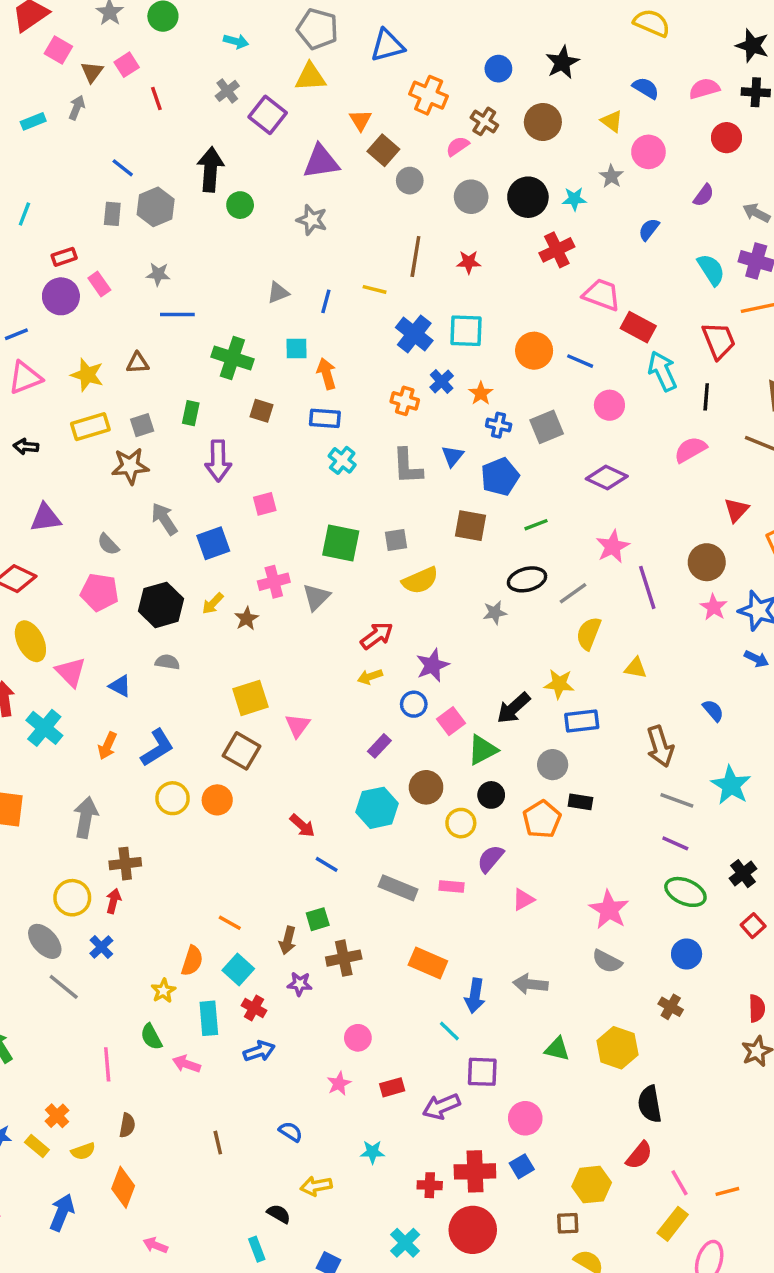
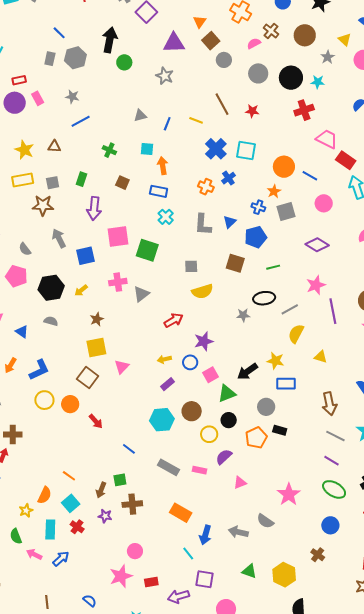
gray star: (611, 176) -> (328, 57), moved
brown line: (415, 257) -> (222, 104), turned -45
blue line: (177, 315) -> (81, 121), turned -36
green cross: (232, 358) -> (109, 150), size x0.6
orange star: (481, 393) -> (274, 191), moved
pink square: (265, 504) -> (118, 237), size x1.6
green square: (341, 543) -> (147, 250), moved
brown star: (247, 619) -> (97, 319), moved
yellow arrow: (370, 677) -> (164, 359), moved
red arrow: (302, 826) -> (96, 421), moved
gray semicircle: (607, 961) -> (265, 521), moved
blue arrow: (259, 1051) -> (61, 559), moved, turned -30
pink star: (339, 1084) -> (121, 576), size x1.6

